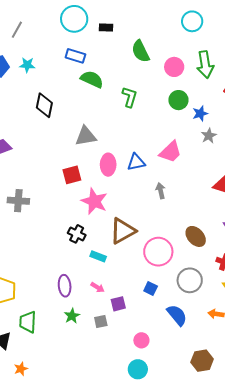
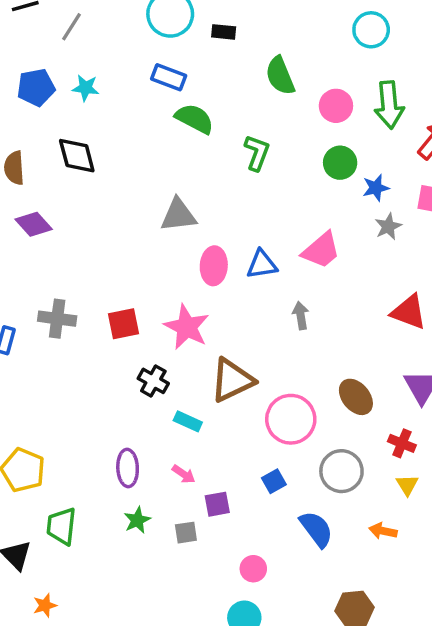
black diamond: (44, 105) -> (77, 156), moved, turned -30
red square: (72, 175) -> (124, 324), moved
blue square: (151, 289) -> (274, 481), turned 32

